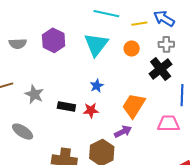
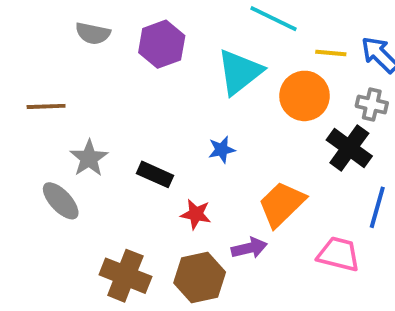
orange circle: (132, 48) -> (305, 96), size x1.6
black cross: (161, 69) -> (349, 148), turned -30
gray star: (34, 94) -> (89, 158), moved
red star: (91, 110) -> (196, 214), moved

